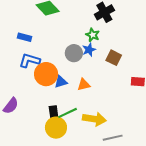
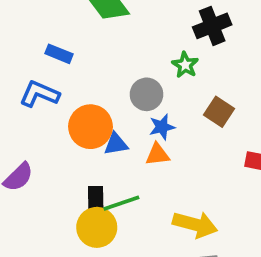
blue star: (89, 50) -> (162, 127), moved
blue L-shape: (30, 60) -> (39, 94), moved
yellow arrow: (94, 119) -> (195, 224), moved

